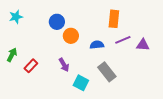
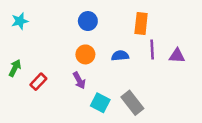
blue circle: (57, 22) -> (88, 21), moved
orange circle: (71, 36) -> (85, 54), moved
purple line: (123, 40) -> (152, 49), turned -70
gray rectangle: (107, 72) -> (132, 103), moved

